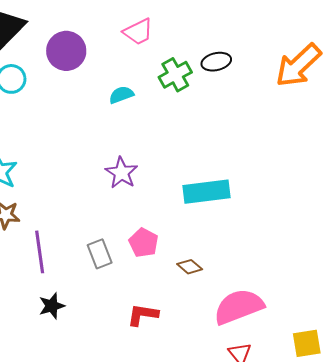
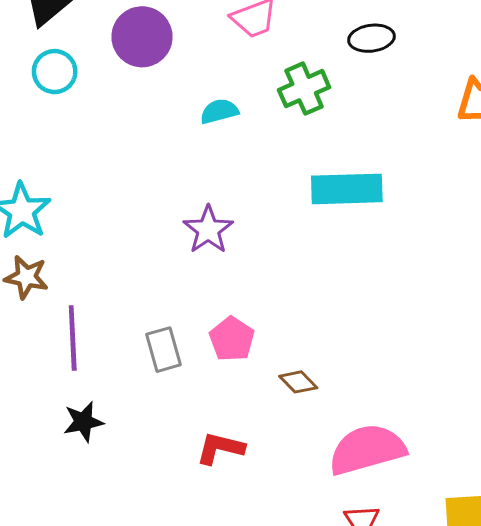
black ellipse: (216, 62) -> (371, 38), moved
cyan rectangle: (206, 192) -> (347, 189), moved

